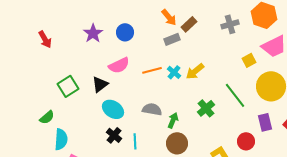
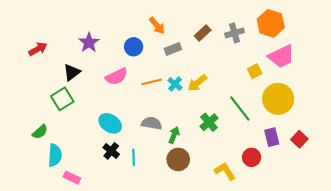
orange arrow: (169, 17) -> (157, 26), moved
brown rectangle: (189, 24) -> (203, 33), moved
blue circle: (125, 32) -> (134, 47), moved
red arrow: (45, 39) -> (38, 49), turned -90
black triangle: (100, 84) -> (72, 72), moved

